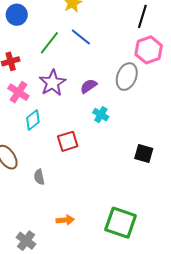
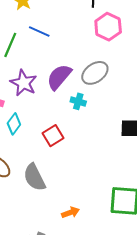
gray ellipse: (127, 77) -> (95, 73), moved, turned 48
purple semicircle: (89, 86) -> (59, 77), size x1.6
gray semicircle: (39, 177) -> (34, 177), size x1.8

